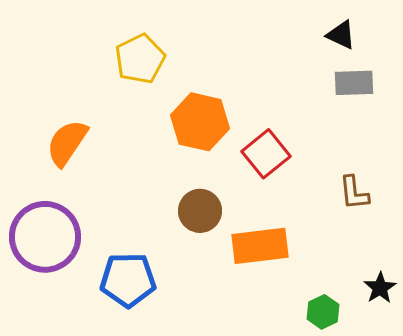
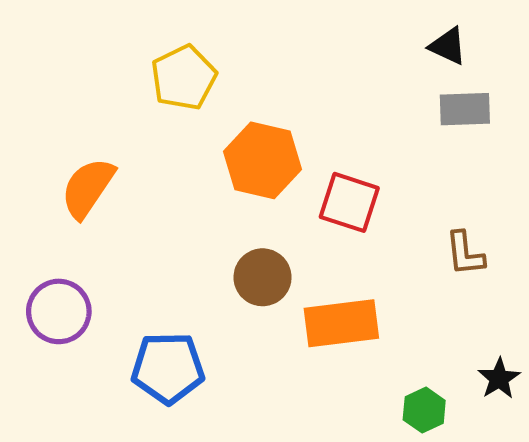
red square: (266, 154) -> (349, 202), turned -33
purple circle: (45, 237) -> (59, 311), size x0.7

